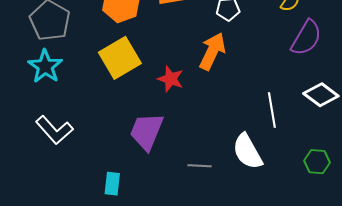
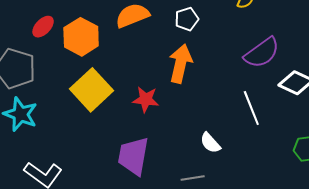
purple semicircle: (306, 38) -> (262, 53), moved, turned 36
white semicircle: (247, 152) -> (210, 143), moved, size x0.6

